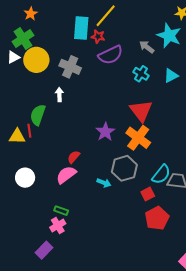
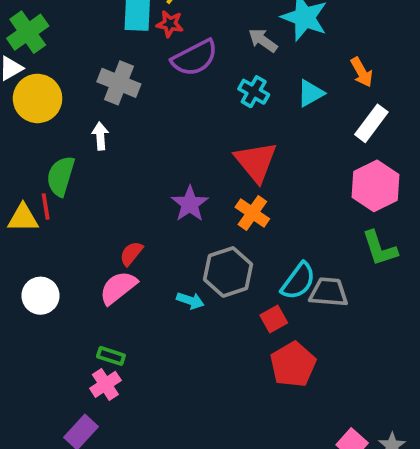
yellow circle: (36, 60) -> (38, 98), moved
orange cross: (138, 138) -> (252, 213), size x0.7

